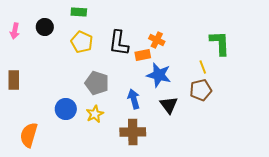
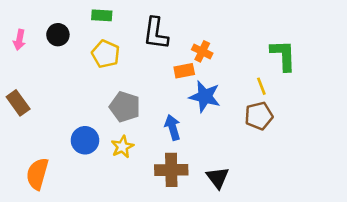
black L-shape: (119, 43) -> (156, 33), moved
brown rectangle: (14, 80) -> (18, 103), turned -36
black triangle: (169, 105) -> (218, 178), moved

